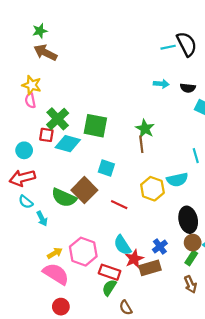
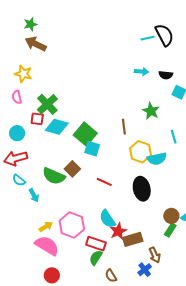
pink semicircle: (30, 101) -> (17, 97), moved
green square: (95, 126) -> (85, 134), moved, turned 30
green star: (145, 129) -> (151, 111), moved
yellow hexagon: (152, 189) -> (140, 152), moved
brown square: (84, 190) -> (72, 169), size x0.7
black ellipse: (188, 220) -> (142, 189), moved
blue cross: (160, 246) -> (145, 270), moved
brown arrow: (190, 284) -> (155, 255), moved

